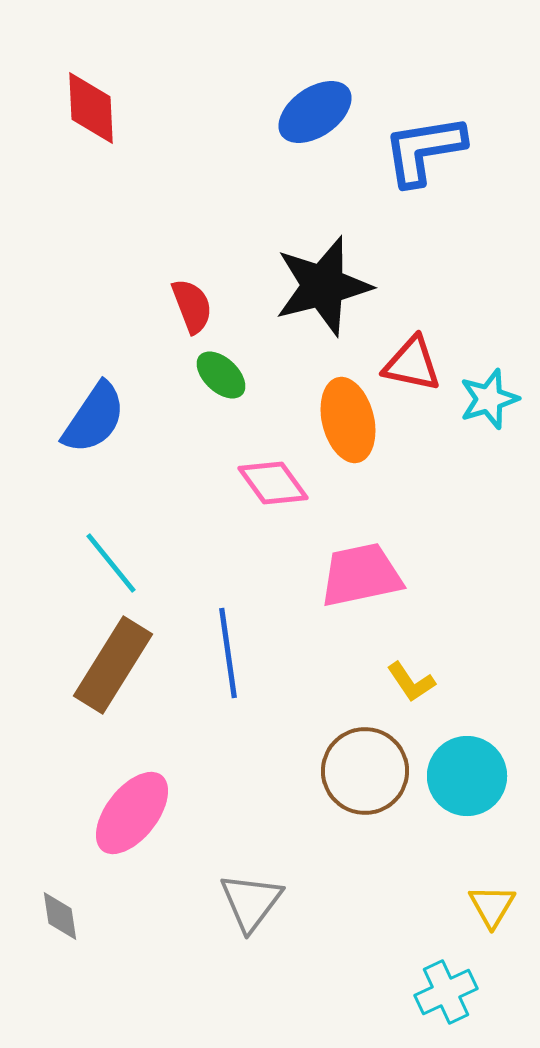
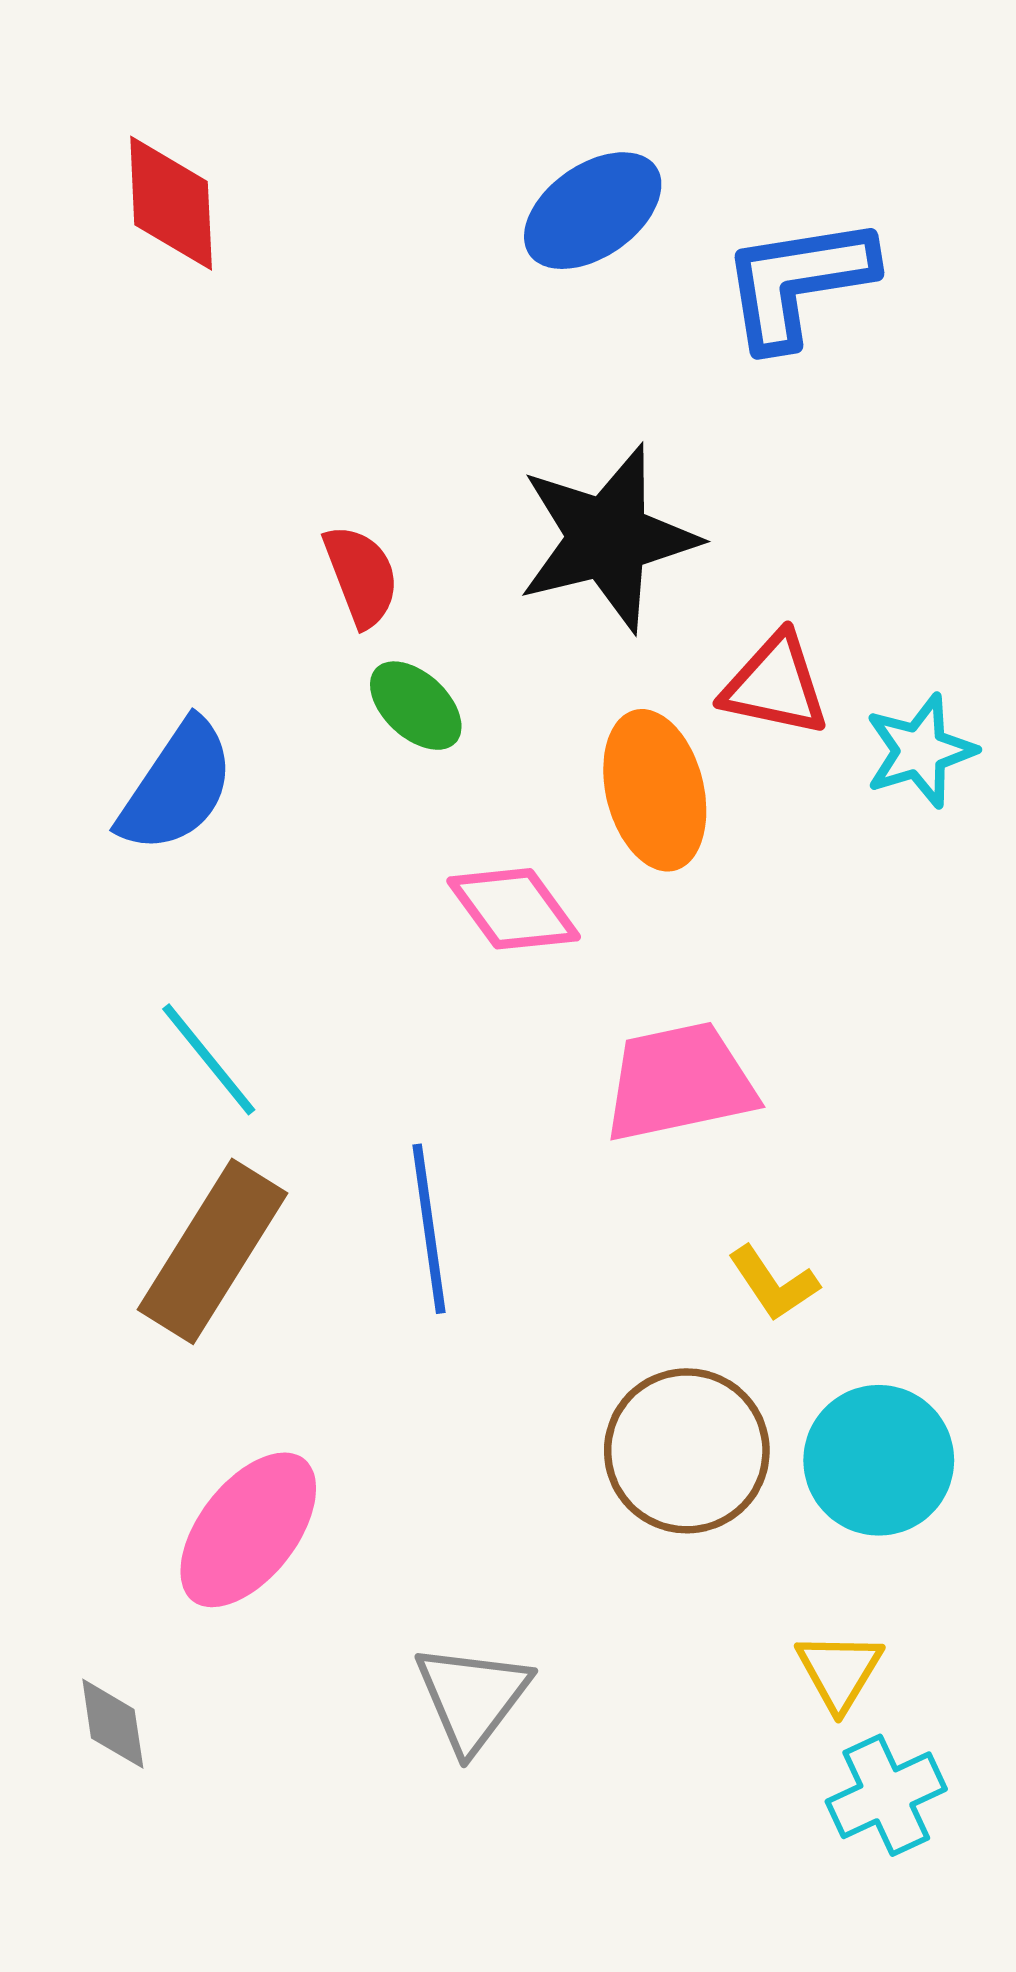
yellow triangle: (492, 906) -> (839, 1671), moved
cyan cross: (446, 992) -> (886, 1795), moved

